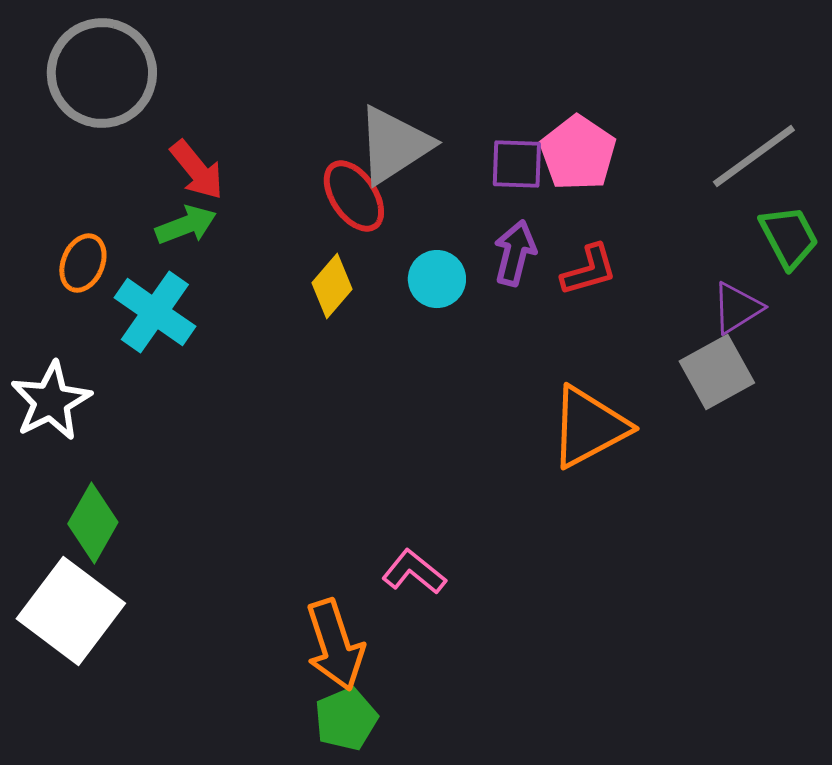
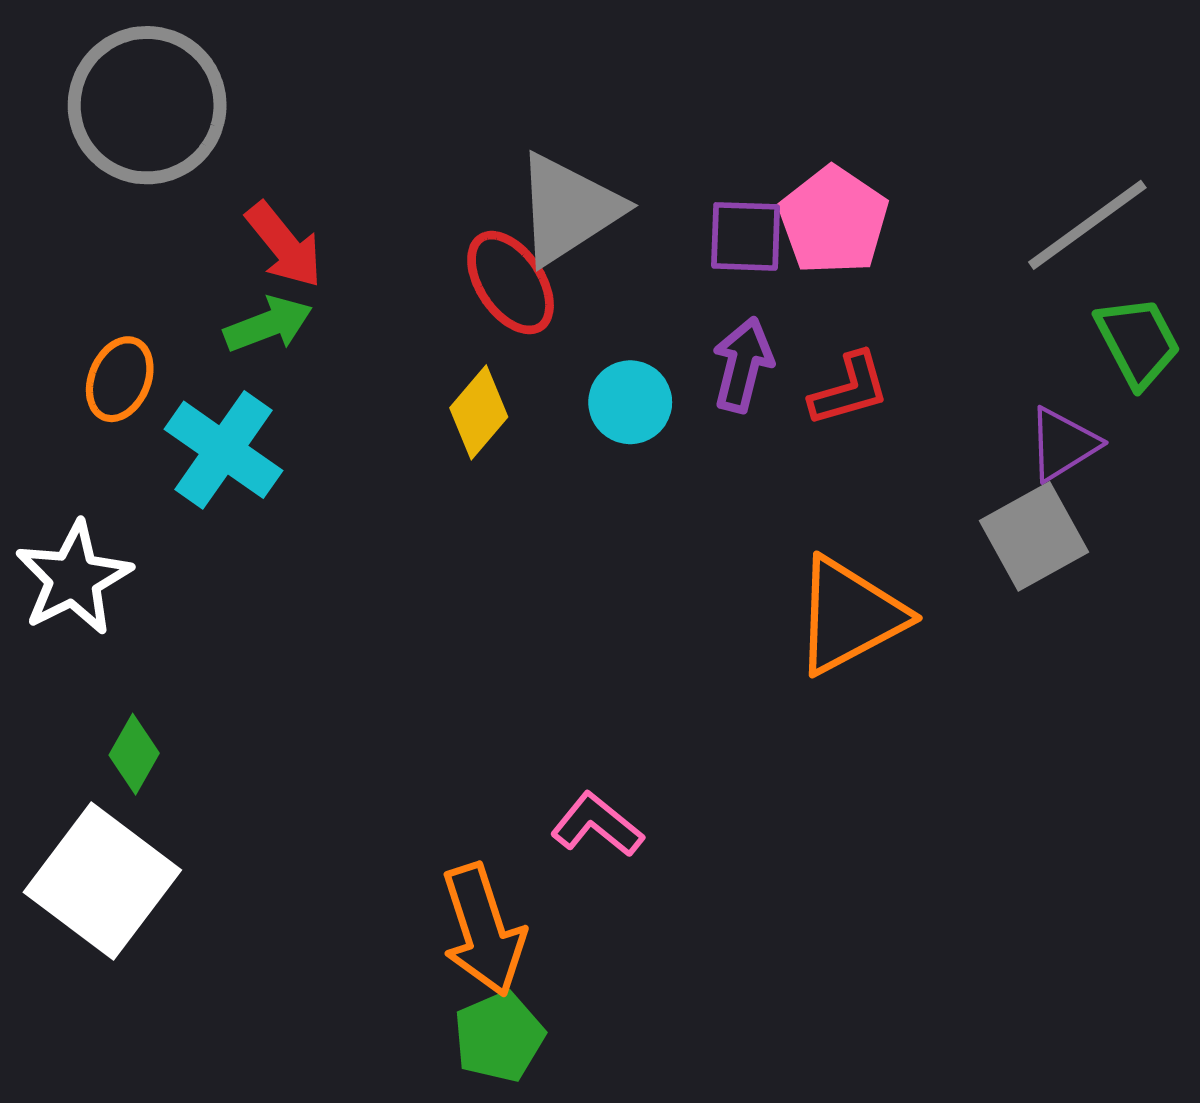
green diamond: (93, 523) -> (134, 754), size x0.7

